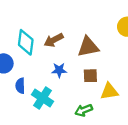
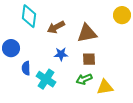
cyan diamond: (26, 42) -> (29, 16), moved
yellow triangle: (109, 91) -> (105, 87), moved
green arrow: (84, 110) -> (84, 79), moved

